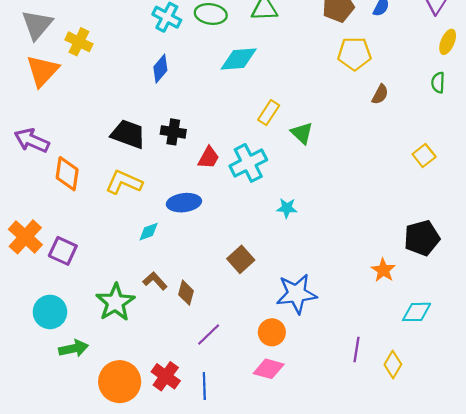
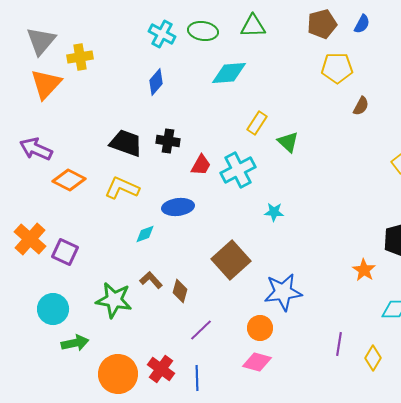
yellow cross: (79, 42) -> (80, 57), turned -35
orange diamond: (67, 174) -> (69, 180), turned -72
brown square: (241, 259) -> (231, 260), size x1.5
green star: (115, 302) -> (114, 300), turned -30

